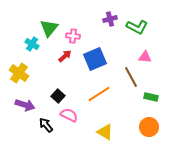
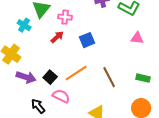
blue square: (95, 59) -> (87, 40), size x0.7
brown line: (131, 77) -> (109, 77), moved
orange line: (99, 94) -> (76, 73), moved
purple arrow: (25, 105) -> (26, 77), moved

